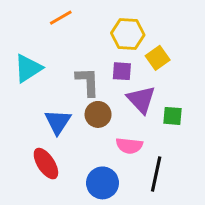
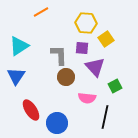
green square: (172, 116) -> (115, 86), moved, turned -32
blue triangle: (58, 122) -> (16, 76), moved
blue circle: (102, 183) -> (57, 123), moved

